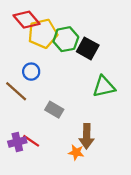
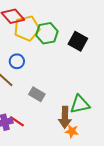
black square: (88, 48) -> (78, 41), moved
green triangle: (104, 87) -> (80, 104), moved
orange star: (76, 152) -> (72, 131), moved

